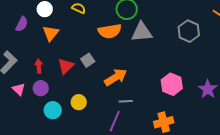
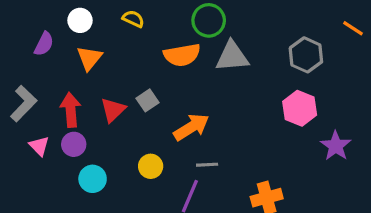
red arrow: (39, 66) -> (71, 110), size x1.5
pink hexagon: (172, 84) -> (300, 108), moved
yellow circle: (79, 102) -> (151, 166), moved

